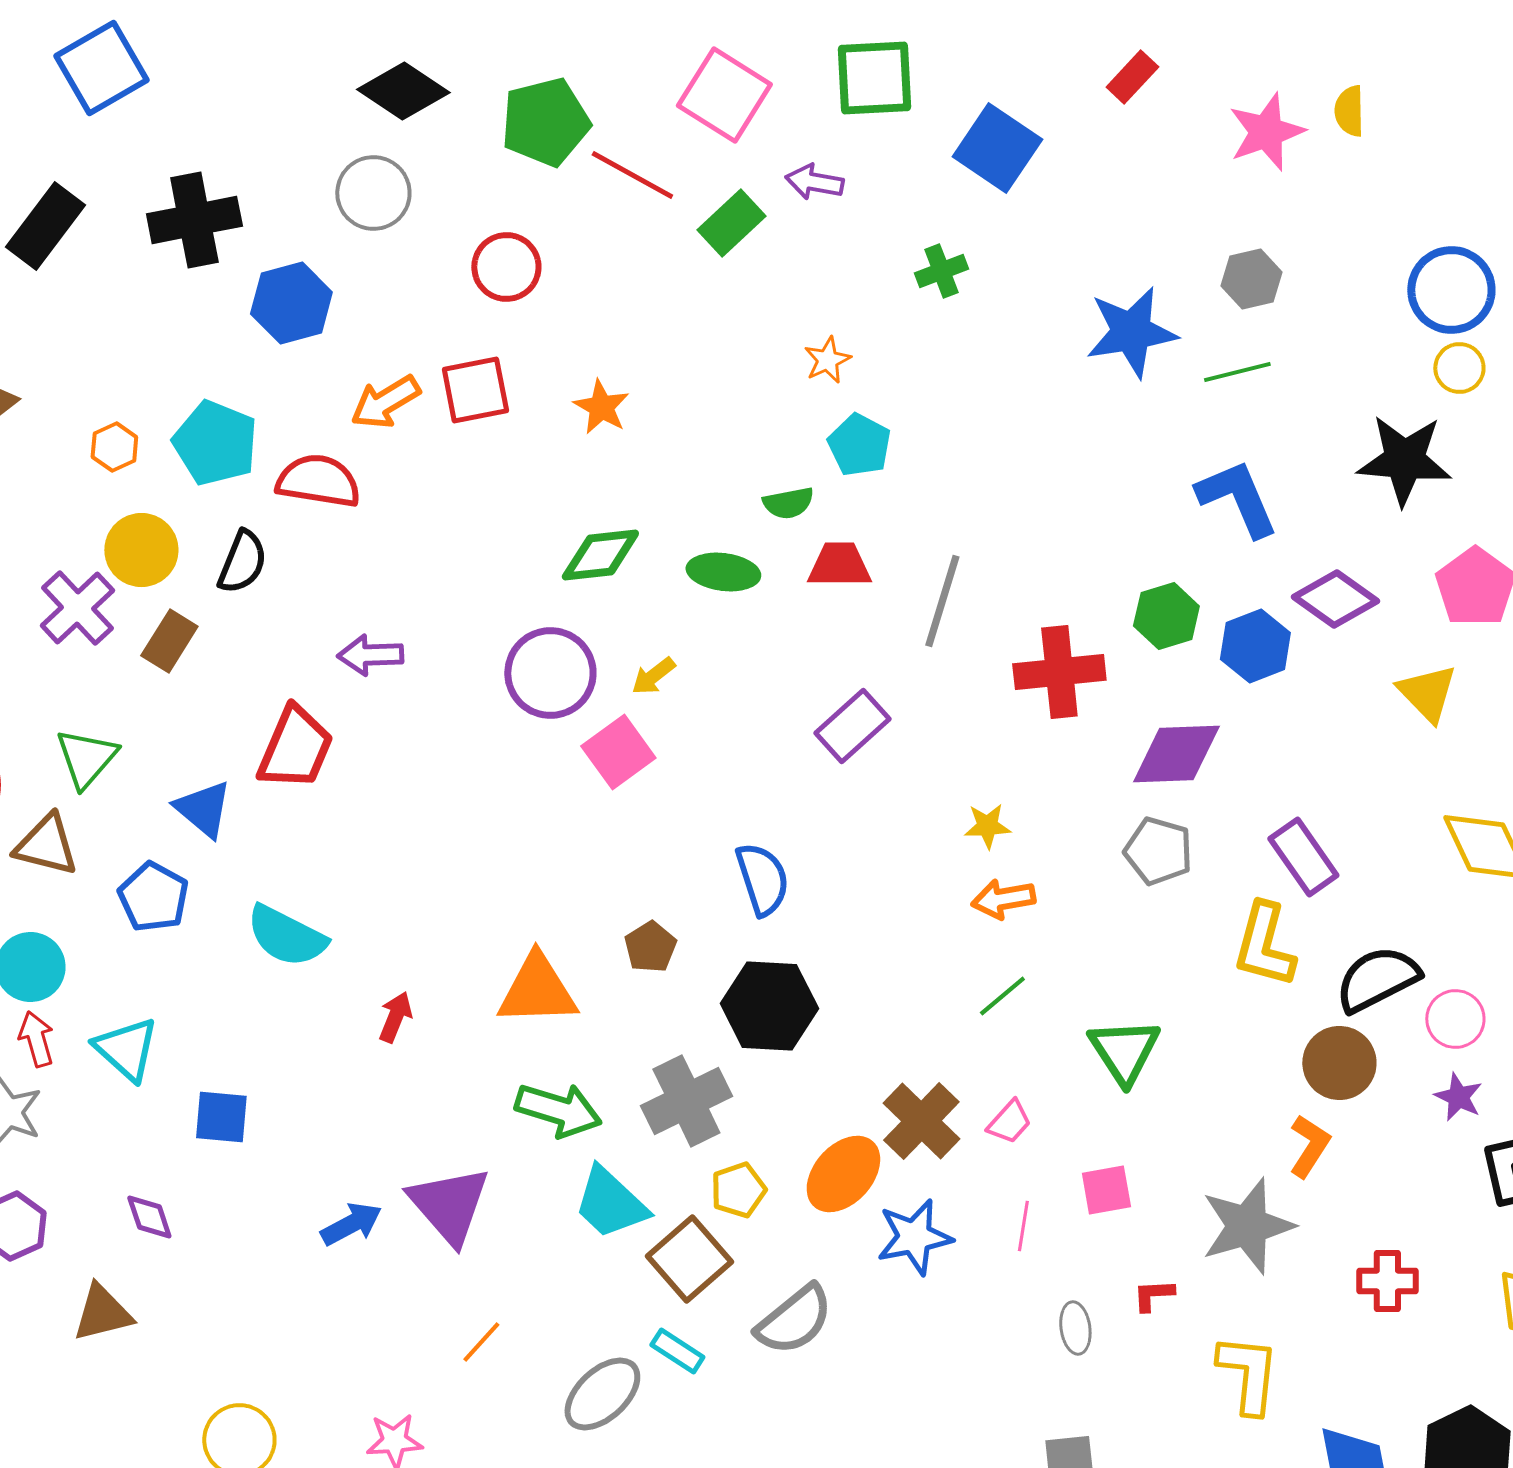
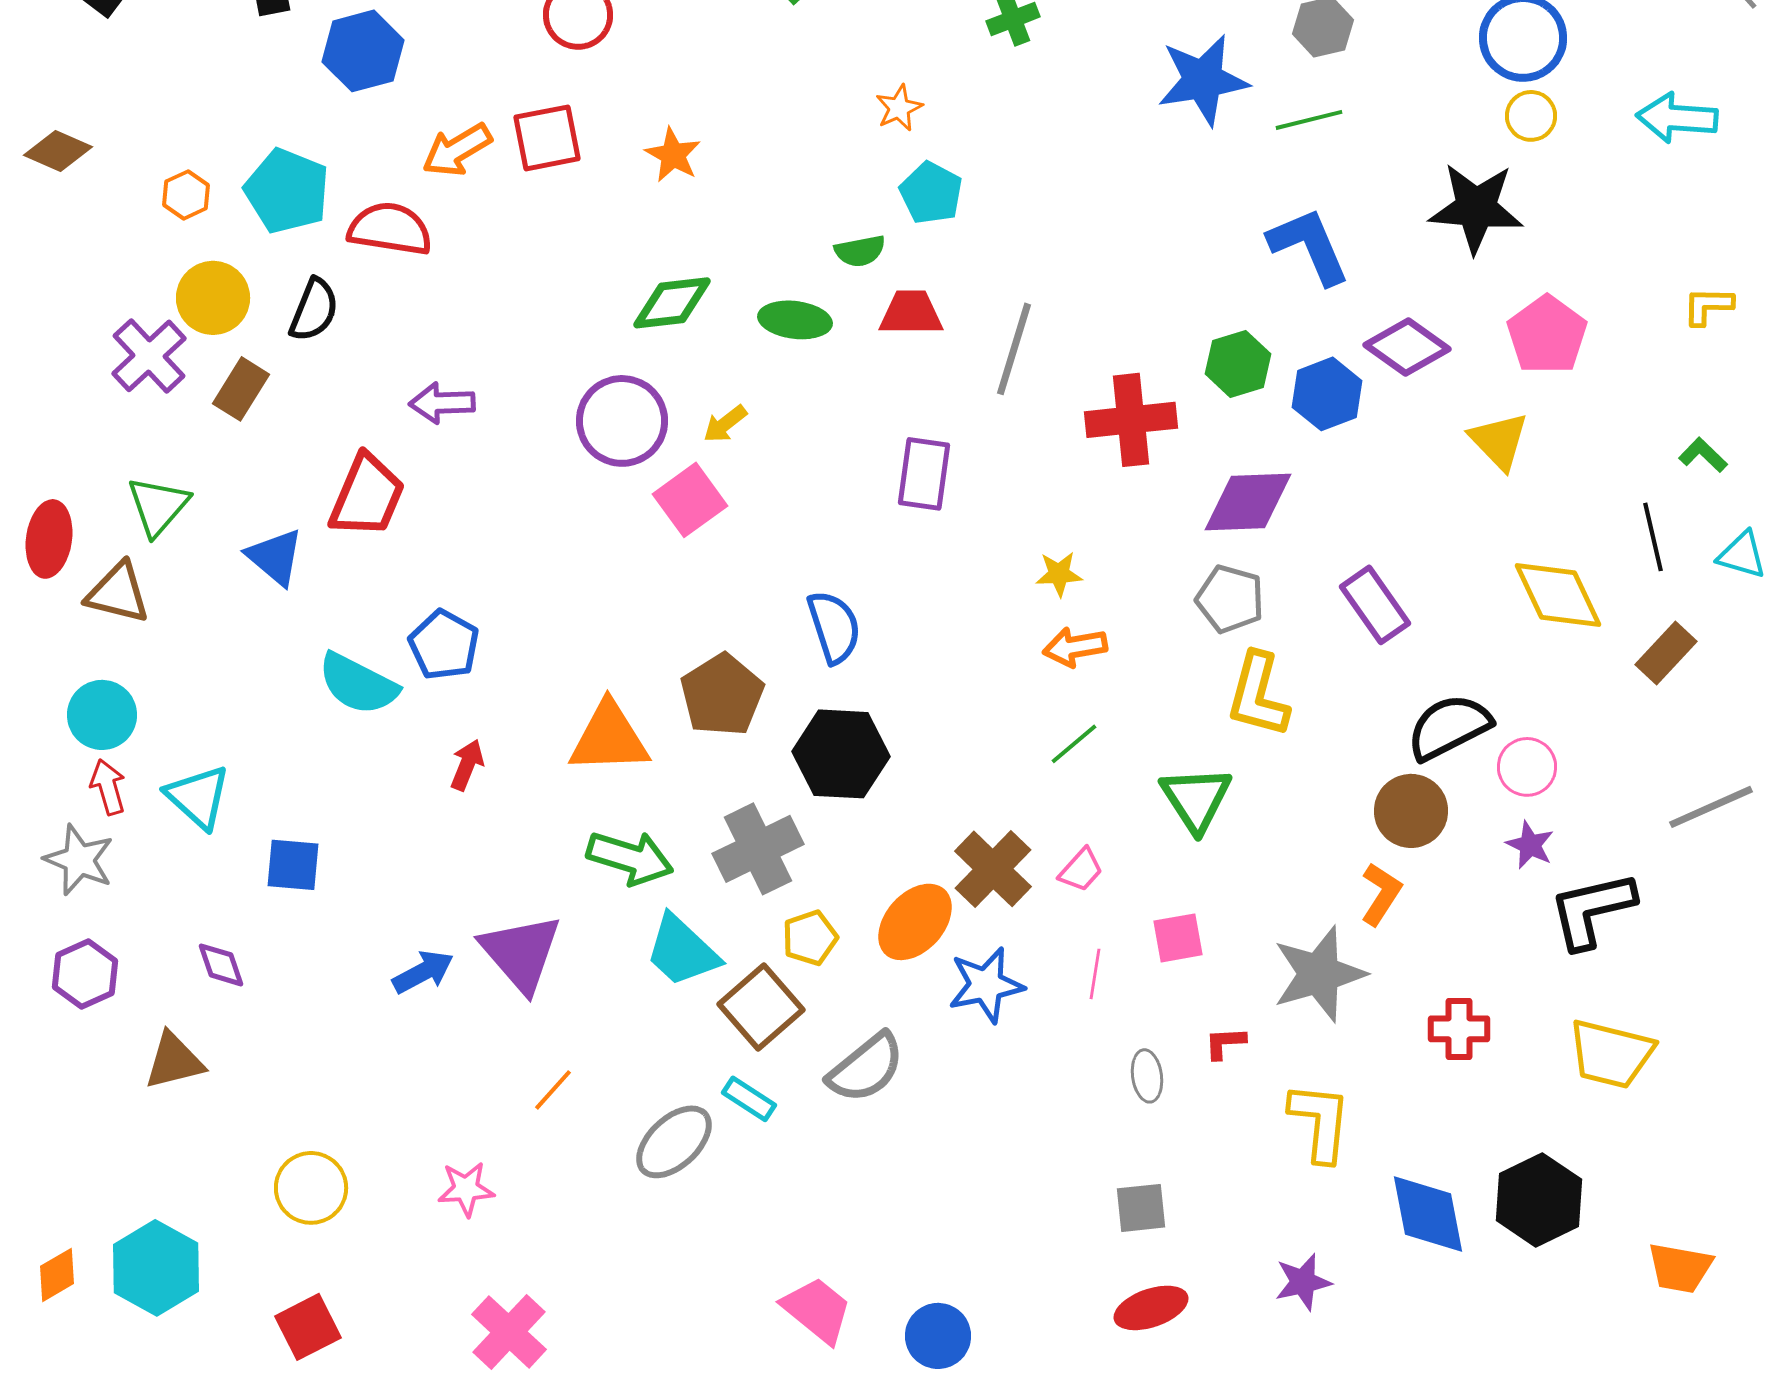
purple rectangle: (852, 726) -> (924, 474), turned -40
blue pentagon: (153, 897) -> (444, 645), moved
yellow L-shape: (1264, 945) -> (1258, 695), moved
brown pentagon: (650, 947) -> (722, 695), size x1.6

